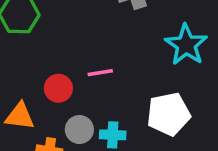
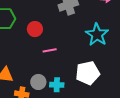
red circle: (58, 88) -> (35, 29), moved

